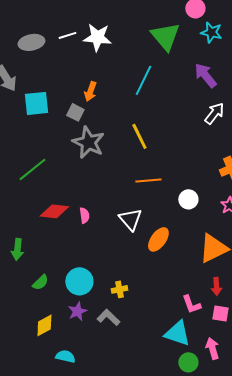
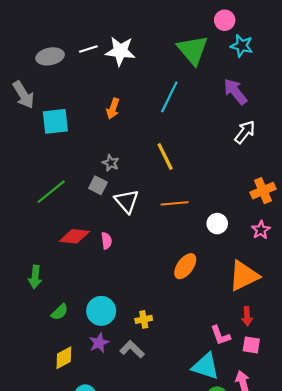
gray square: (75, 112) -> (98, 185), moved
gray star: (88, 142) -> (111, 163), size x0.5
white triangle: (130, 219) -> (127, 201), moved

